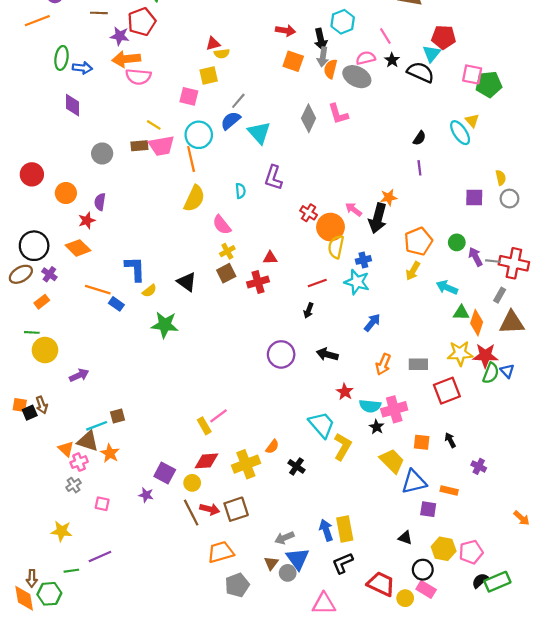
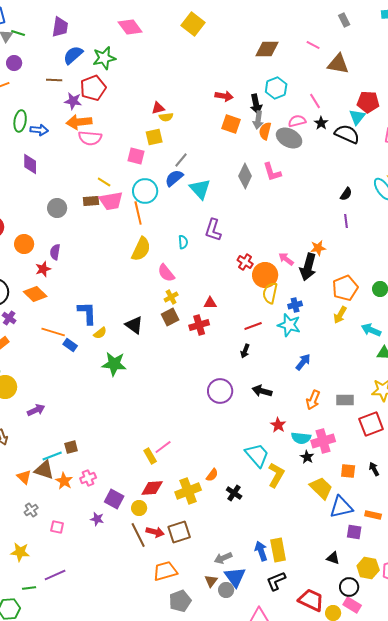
pink cross: (79, 462) -> (88, 478), moved

